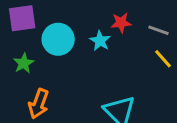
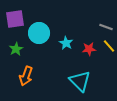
red star: (121, 23) -> (89, 49), moved
cyan star: (100, 41) -> (66, 43), moved

